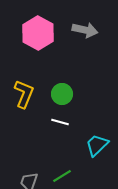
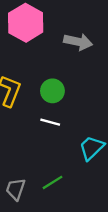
gray arrow: (85, 30) -> (78, 42), moved

